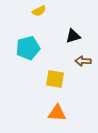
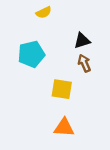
brown arrow: (83, 61) -> (84, 63), moved, turned 63

